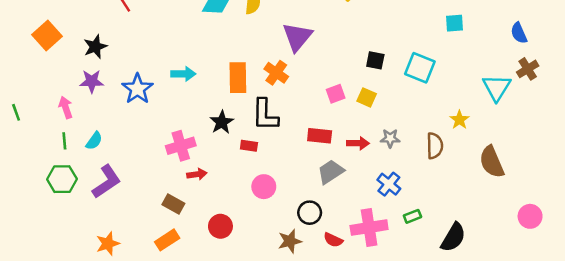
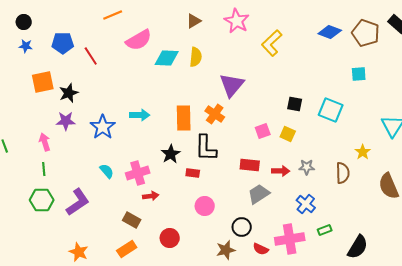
orange square: (47, 36) -> (43, 82), moved, turned 30
cyan semicircle: (94, 141) -> (107, 171), moved, turned -77
orange star: (108, 244) -> (79, 252), turned -30

